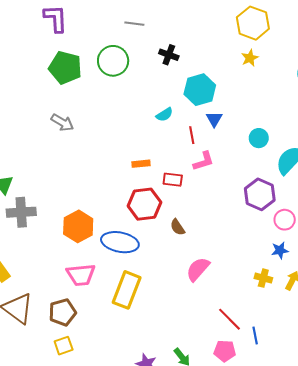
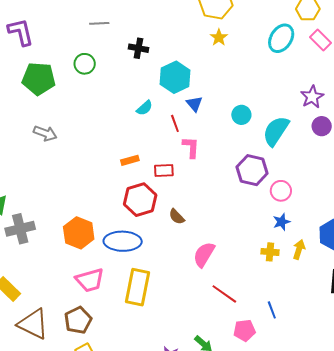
green circle: (113, 61) -> (85, 64), size x0.7
pink L-shape: (203, 161) -> (191, 147), turned -60
red line: (230, 319) -> (224, 294), moved

